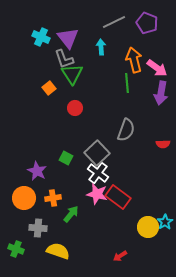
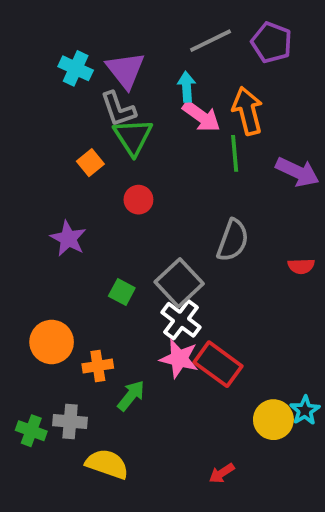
pink arrow: (157, 68) -> (201, 116), moved
purple arrow: (161, 93) -> (297, 172), turned -75
purple star: (37, 171) -> (68, 238), moved
orange circle: (24, 198) -> (52, 342), moved
green cross: (16, 249) -> (31, 431), moved

